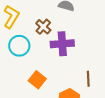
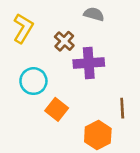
cyan circle: (19, 46) -> (33, 81), moved

